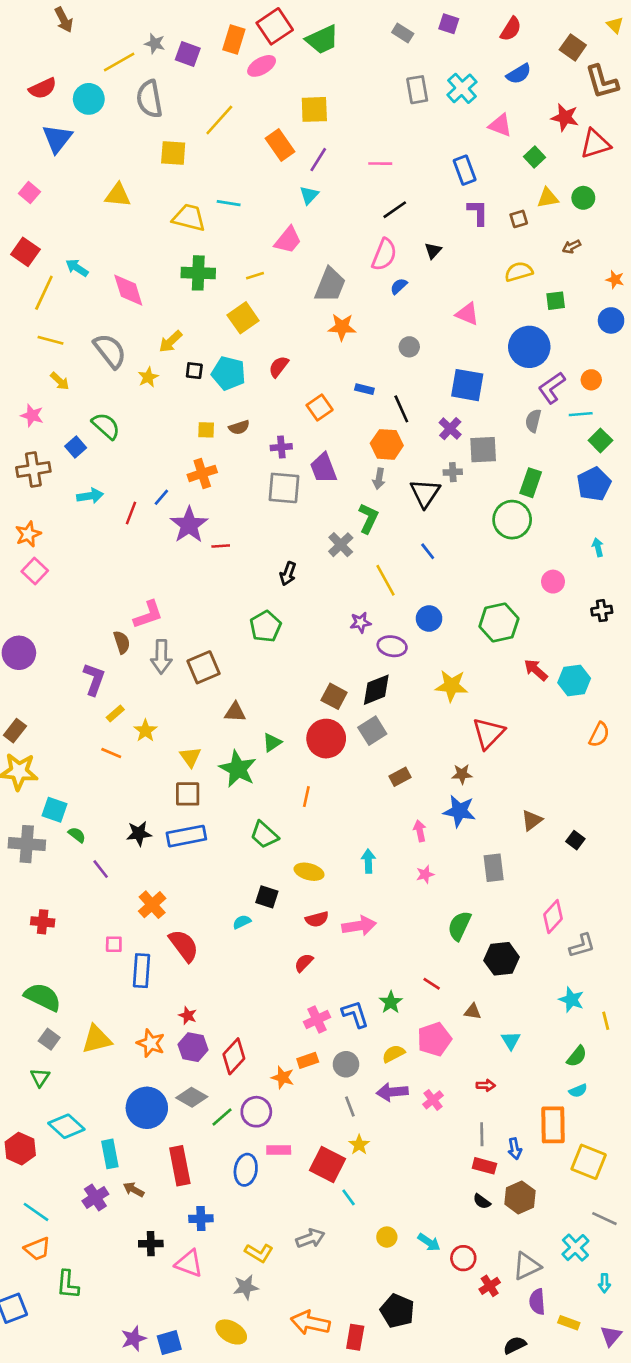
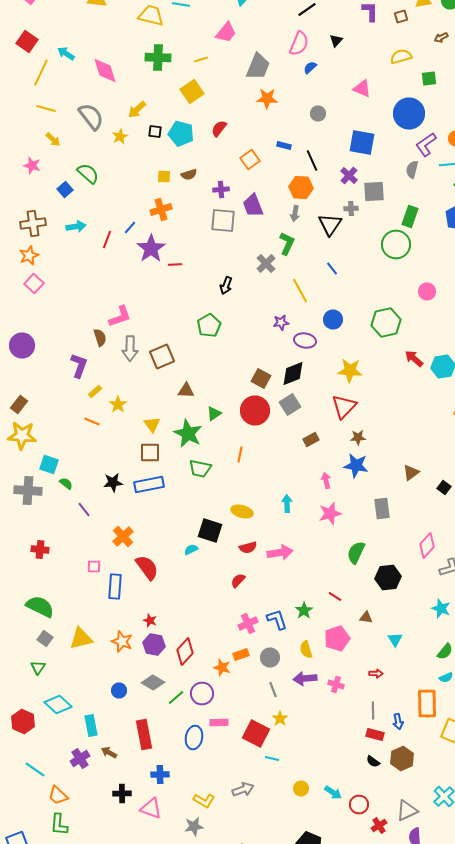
brown cross: (33, 469) -> (33, 224), moved
red triangle: (488, 733) -> (344, 406), moved
green trapezoid: (264, 835) -> (200, 468), moved, turned -30
pink star: (425, 874) -> (330, 514), size x1.6
black square: (267, 897) -> (210, 530), size x1.4
yellow semicircle: (393, 1054) -> (306, 650), turned -78
pink cross: (433, 1100) -> (336, 684), turned -35
blue circle: (147, 1108) -> (119, 690), size x0.5
cyan line: (349, 1197) -> (272, 758), turned -40
orange trapezoid: (37, 1249) -> (58, 796), moved, turned 65

